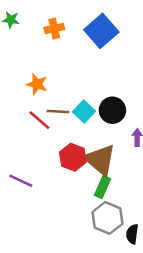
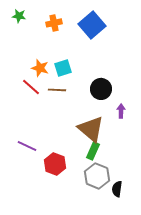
cyan square: (84, 111) -> (63, 68), moved, turned 30
red line: (39, 120) -> (31, 87), moved
red hexagon: (73, 157) -> (55, 164), moved

